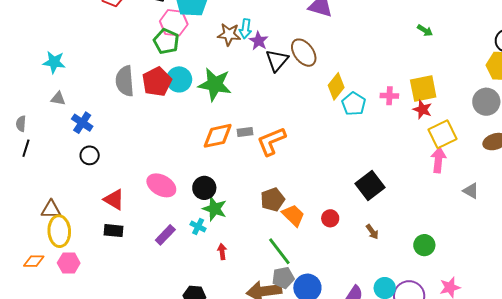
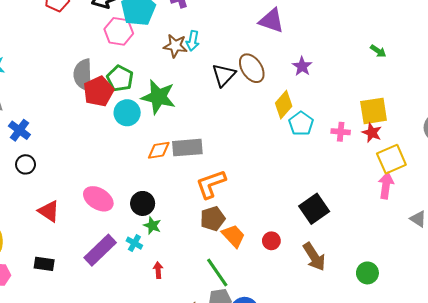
green pentagon: (166, 41) -> (120, 78), moved
purple star: (259, 41) -> (302, 66), moved
cyan circle: (179, 79) -> (127, 113), moved
gray semicircle: (125, 81) -> (83, 75), moved
pink cross: (389, 96) -> (341, 132), moved
gray rectangle: (245, 132) -> (187, 148), size x1.8
orange diamond: (218, 136) -> (159, 150), size x0.7
orange L-shape: (271, 141) -> (211, 184), moved
green star: (215, 209) -> (152, 226), size x0.7
black rectangle: (113, 231) -> (44, 264), moved
brown arrow: (372, 232) -> (314, 257), size x1.8
purple rectangle: (165, 235) -> (100, 250), size x1.5

